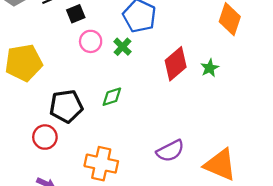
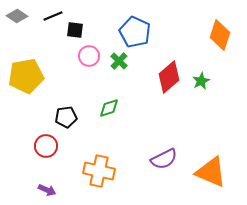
black square: (76, 14) -> (75, 30), turned 30
black pentagon: (66, 106) -> (66, 117), size x0.7

